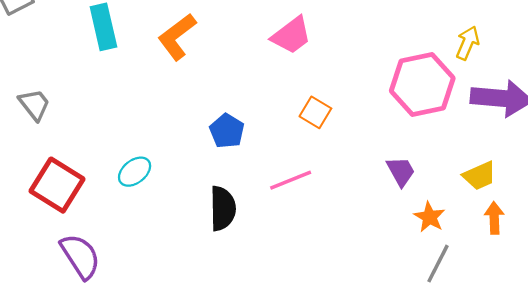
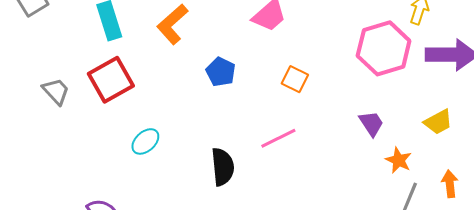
blue pentagon: (227, 131) -> (221, 72), moved
red square: (57, 185) -> (111, 80), moved, turned 33
orange arrow: (494, 218) -> (450, 184), moved

